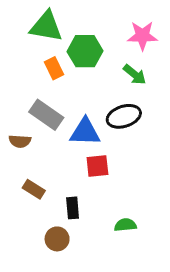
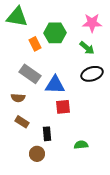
green triangle: (46, 26) -> (17, 17), moved
black ellipse: (124, 116) -> (92, 74), moved
brown semicircle: (20, 141) -> (18, 98), moved

